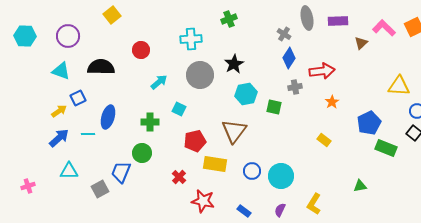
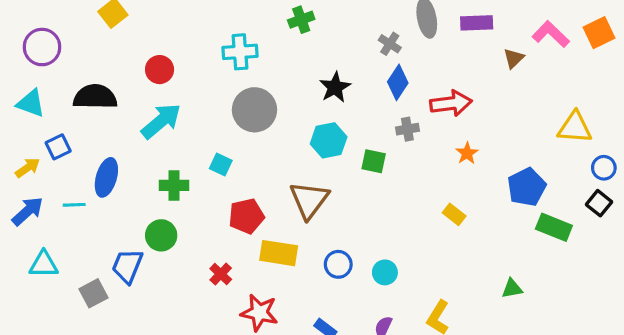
black star: (234, 64) -> (335, 87), moved
cyan arrow: (159, 82) -> (161, 121), moved, size x1.5
cyan circle: (281, 176) -> (385, 272), size x0.6

